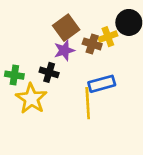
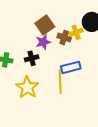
black cross: (49, 72) -> (32, 58), turned -32
yellow star: (31, 99) -> (27, 87), moved

